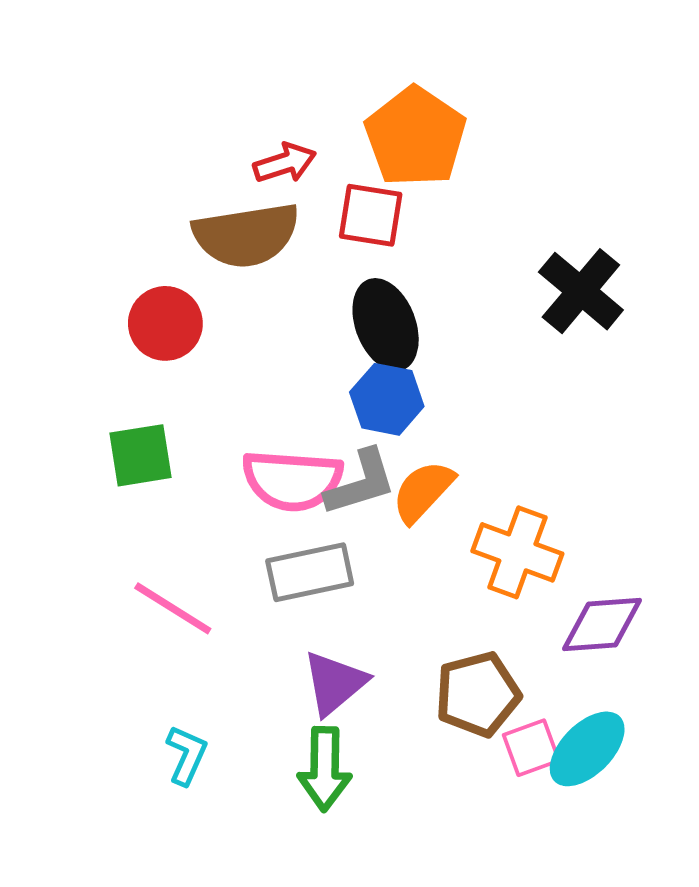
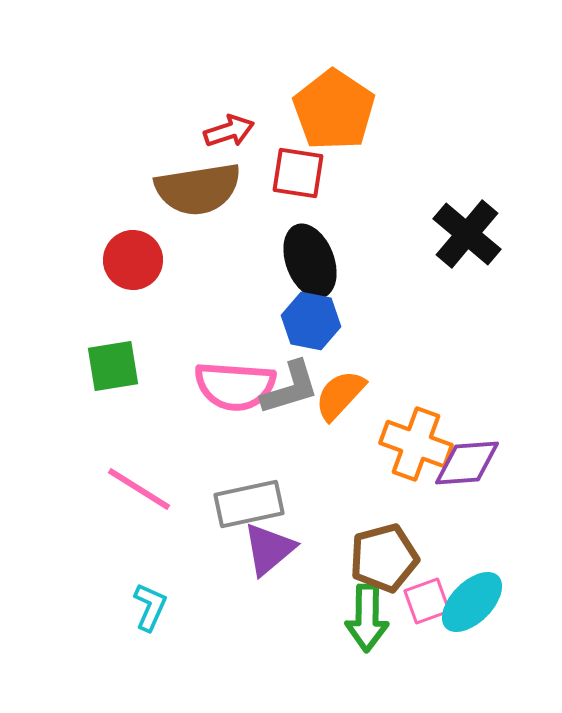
gray rectangle: (310, 572) -> (249, 504), moved
purple diamond: (602, 625) -> (467, 463), moved
green arrow: (325, 769) -> (367, 618), moved

